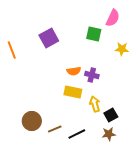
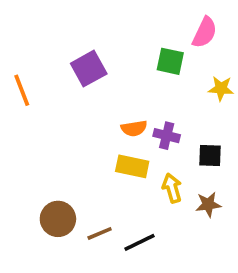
black square: (111, 115) -> (210, 156), moved, turned 32
brown star: (109, 134) -> (208, 204), moved

